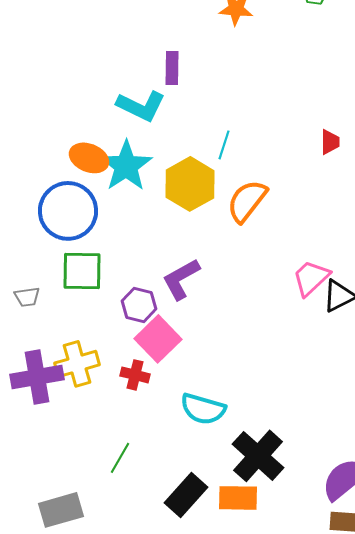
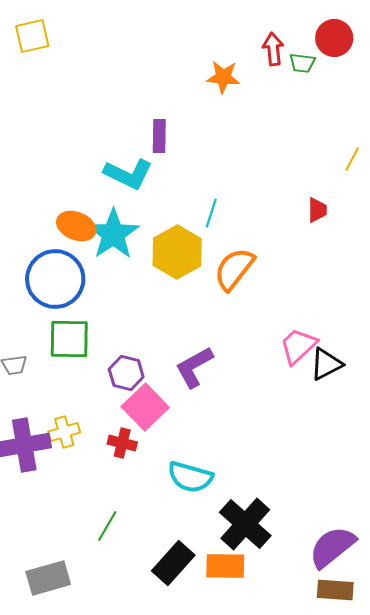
purple L-shape: (181, 279) -> (194, 367), moved
yellow cross: (77, 364) -> (64, 432), size x0.7

